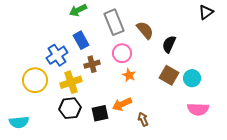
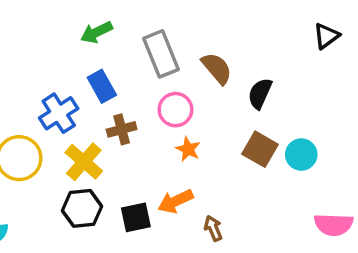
yellow cross: (71, 82) -> (84, 162), turned -30
pink semicircle: (198, 109) -> (334, 225), moved

